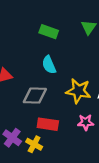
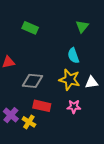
green rectangle: (49, 32) -> (30, 28), moved
cyan semicircle: (49, 65) -> (73, 56), moved

